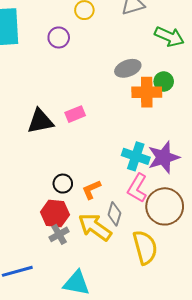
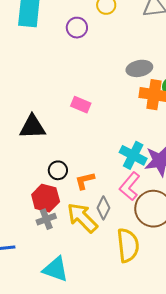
pink rectangle: (75, 114) -> (81, 105), turned 36
black triangle: (40, 121) -> (33, 127), moved

